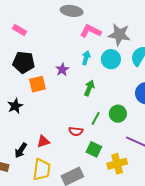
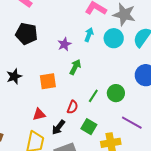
orange square: (37, 84) -> (48, 81), moved
green arrow: (89, 88) -> (75, 67), moved
red semicircle: (76, 131) -> (72, 107), turned -80
black arrow: (21, 150) -> (58, 127), moved

